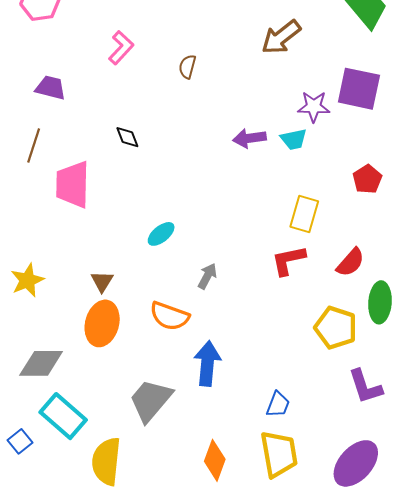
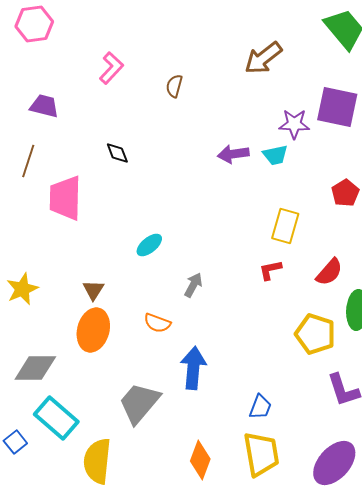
red L-shape: (288, 260) -> (270, 270), size x0.7
orange semicircle: (169, 316) -> (157, 323), size x0.7

